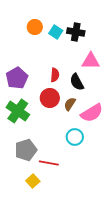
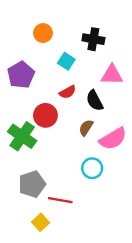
cyan square: (56, 32) -> (66, 61), moved
red semicircle: (55, 75) -> (68, 92), turned 56
purple pentagon: (17, 78) -> (21, 75), moved
red circle: (50, 98) -> (45, 115), moved

